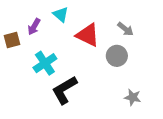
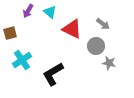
purple arrow: (34, 27) -> (28, 11), moved
cyan cross: (45, 63) -> (22, 60), moved
gray star: (133, 97) -> (109, 63), moved

